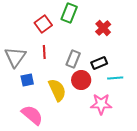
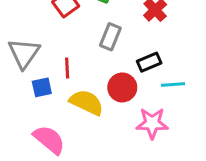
red line: (44, 52) -> (67, 68), moved
gray rectangle: (73, 59) -> (110, 37), moved
yellow semicircle: (57, 90) -> (86, 102), turned -40

